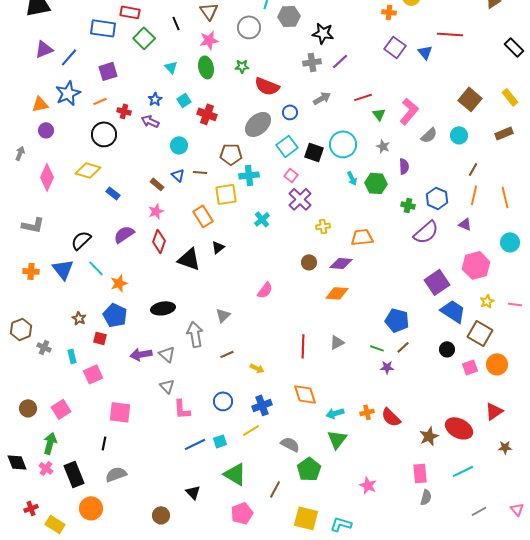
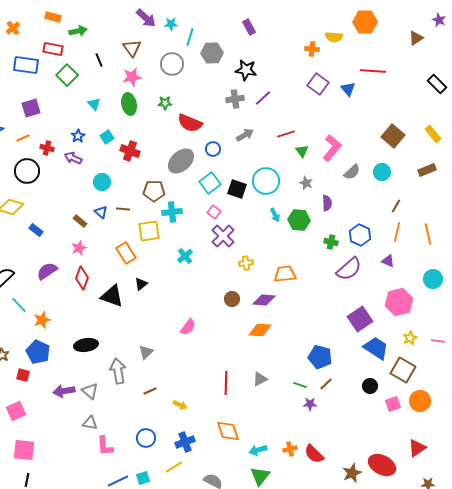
gray triangle: (167, 386) -> (90, 423), turned -35
pink square: (120, 412) -> (24, 450), moved

